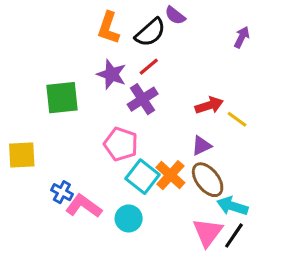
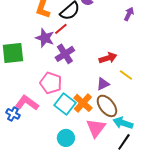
red line: (149, 67) -> (61, 29), moved
yellow line: (237, 119) -> (126, 75), moved
pink L-shape: (84, 206) -> (27, 103), moved
cyan circle: (129, 218) -> (66, 138), moved
pink triangle: (208, 232) -> (96, 128), moved

